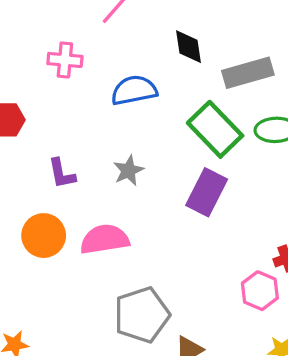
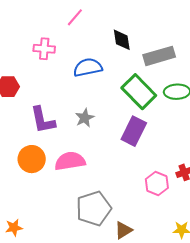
purple L-shape: (62, 174) -> (43, 120), size x1.4
pink hexagon: (260, 291) -> (157, 184), moved

